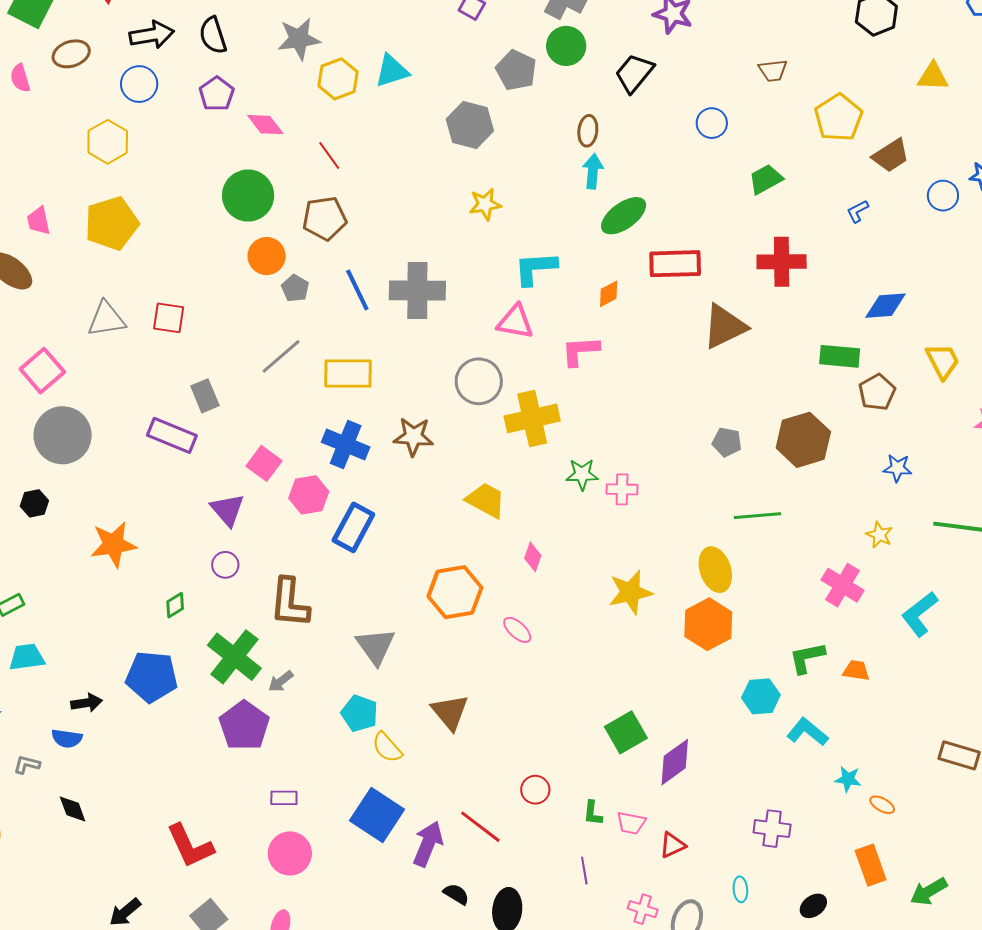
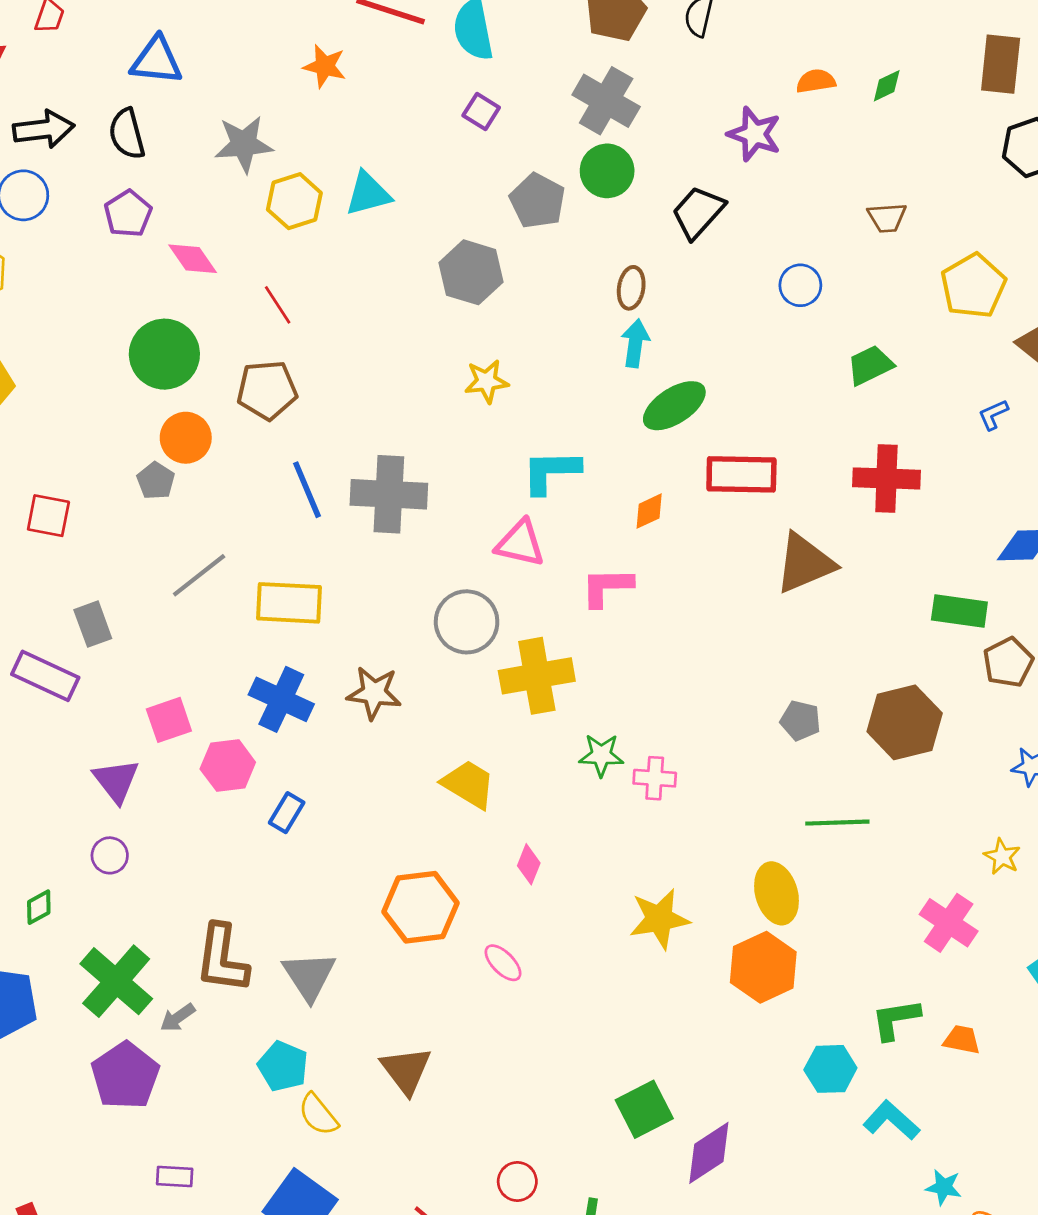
gray pentagon: (295, 288) -> (156, 481), moved
pink square: (264, 463) -> (169, 720), turned 32
blue rectangle: (353, 527) -> (287, 813), size x0.6
brown L-shape: (290, 603) -> (222, 958), moved

